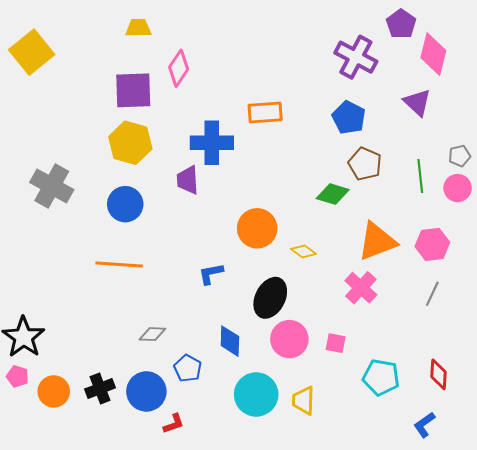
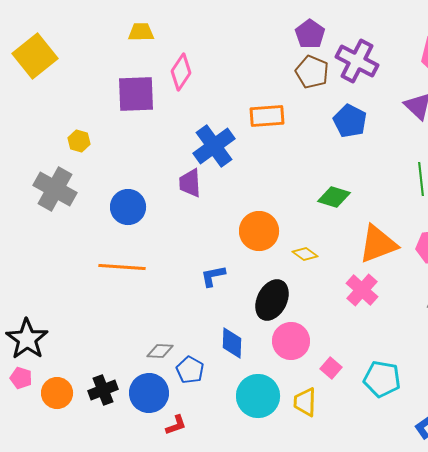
purple pentagon: (401, 24) -> (310, 34), moved
yellow hexagon: (130, 143) -> (79, 141), moved, size x0.5
blue cross: (212, 143) -> (214, 146), turned -36
brown pentagon: (365, 164) -> (312, 72), moved
gray diamond: (152, 334) -> (160, 351), moved
pink square: (336, 343) -> (331, 368), moved, turned 30

